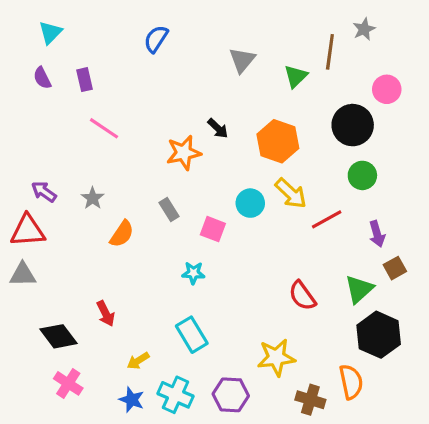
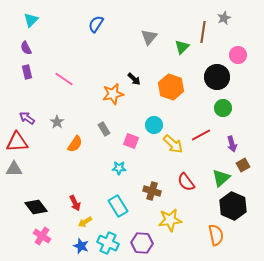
purple rectangle: (84, 80) -> (27, 72), moved
yellow arrow: (291, 193) -> (173, 144), moved
red arrow: (106, 314) -> (75, 203), moved
brown cross: (310, 400) -> (152, 191), moved

